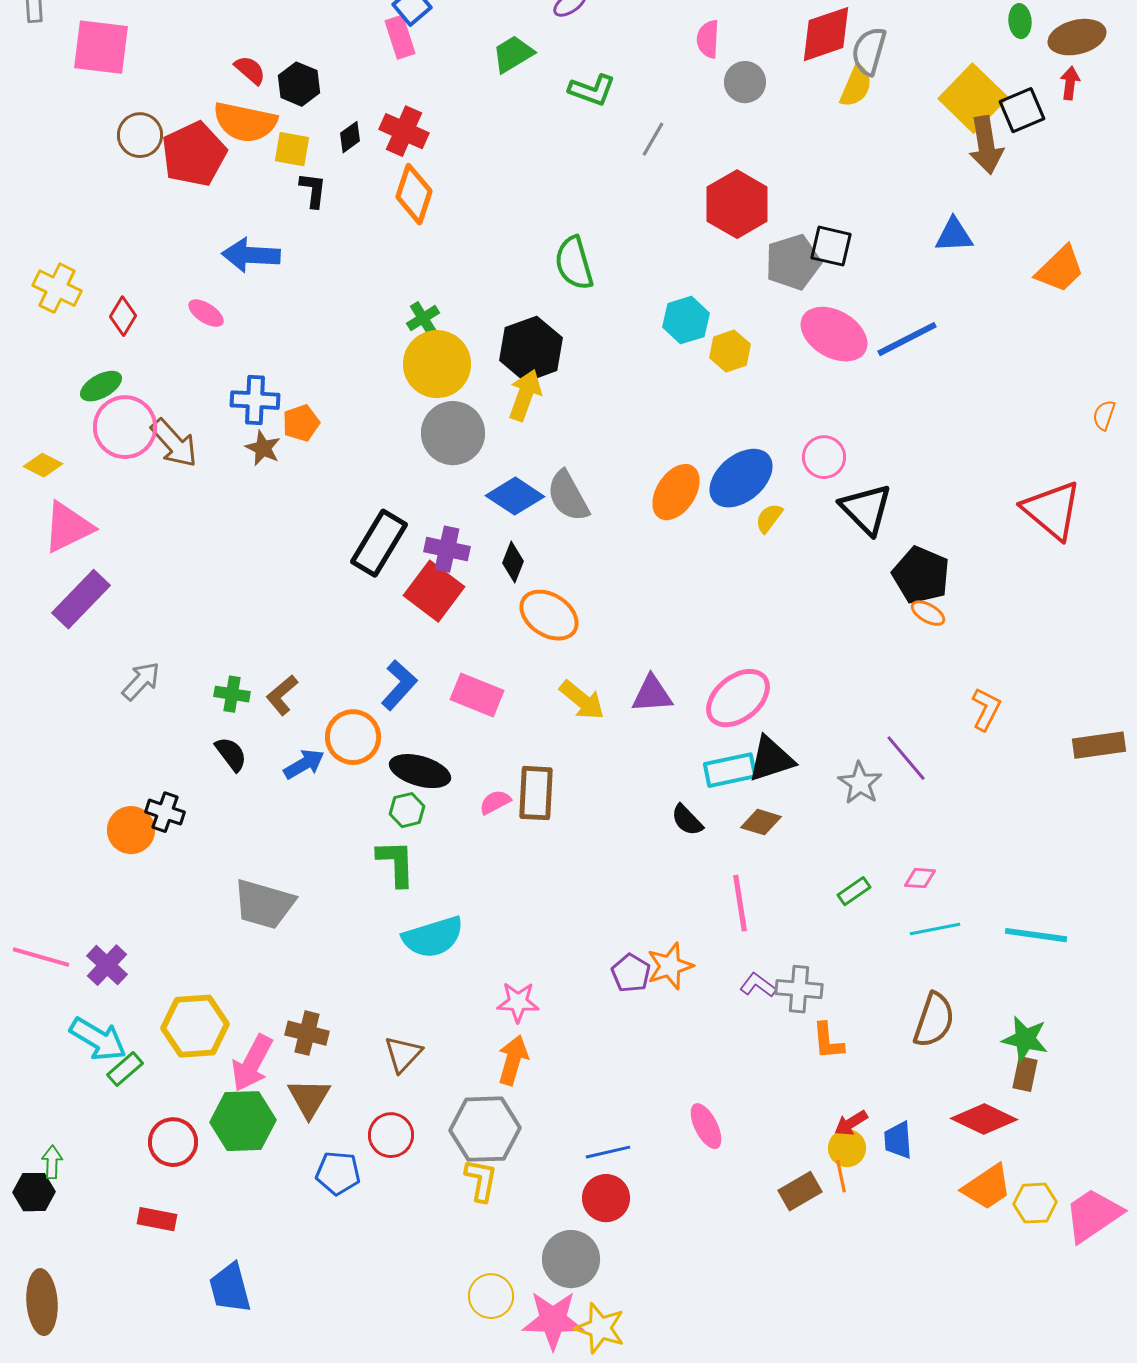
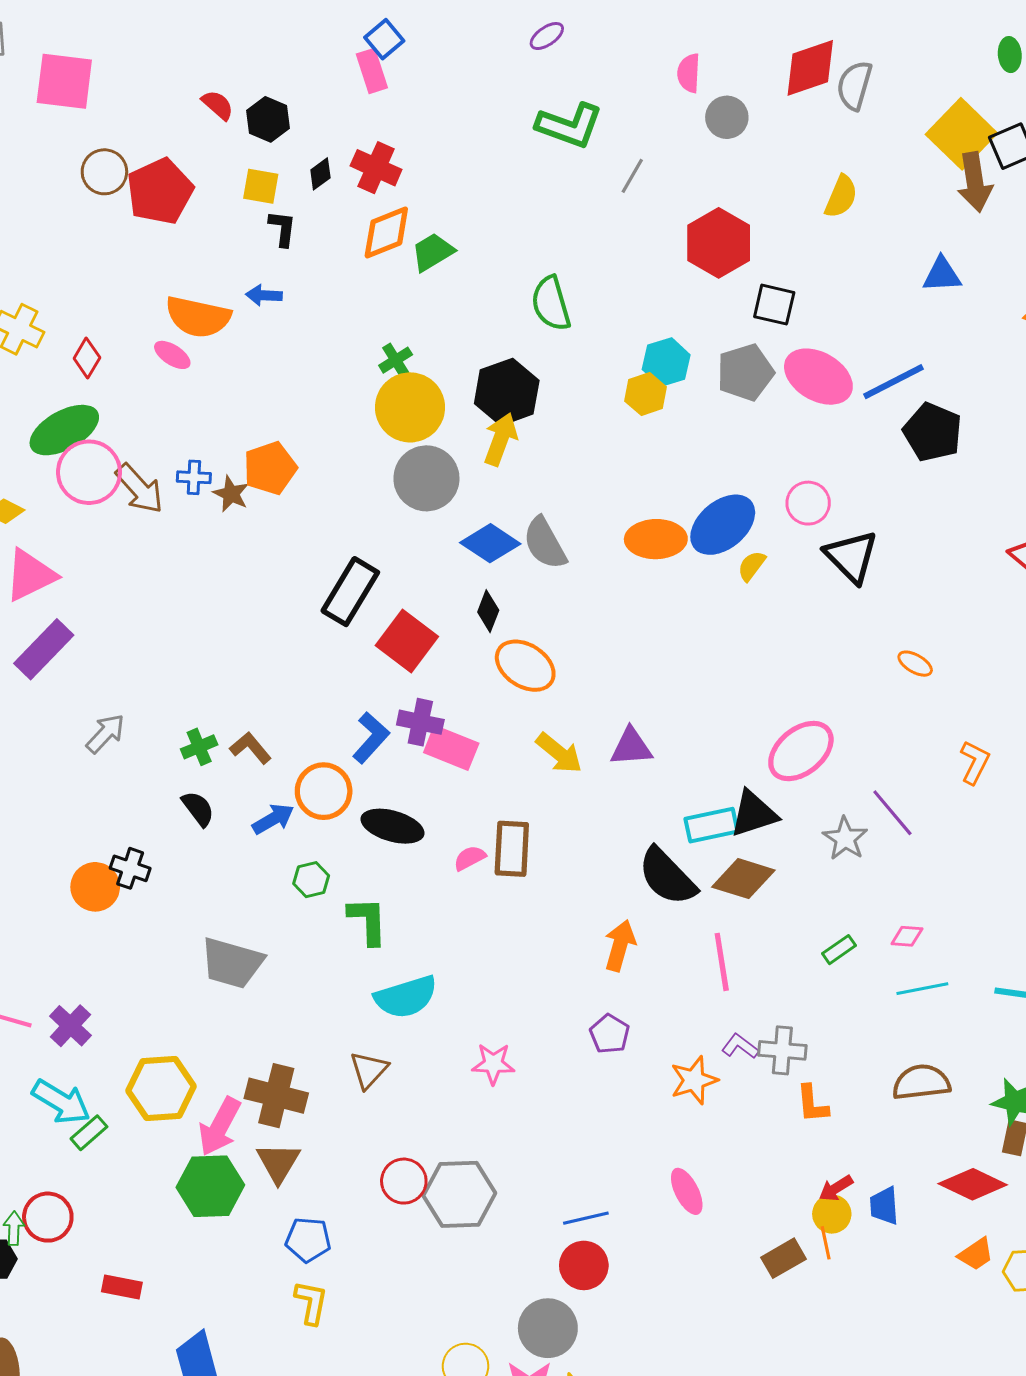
green trapezoid: (513, 54) -> (433, 252), moved
yellow semicircle: (856, 86) -> (841, 197), moved
green L-shape: (592, 90) -> (569, 126), size x1.4
orange semicircle: (245, 122) -> (198, 317), moved
orange diamond: (414, 194) -> (386, 233), turned 50
black square: (831, 246) -> (774, 305), moved
blue arrow: (251, 255) -> (264, 295), moved, size x0.6
gray pentagon: (793, 262) -> (745, 372), moved
yellow hexagon: (730, 351) -> (646, 394), moved
green ellipse: (101, 386) -> (64, 430), size x1.6
blue cross: (255, 400) -> (194, 477), moved, size x0.7
orange pentagon: (301, 423) -> (270, 468), size x1.4
orange ellipse: (676, 492) -> (656, 539), turned 56
purple cross: (447, 549) -> (420, 722), moved
black pentagon: (921, 575) -> (933, 432), moved
green cross: (232, 694) -> (199, 747), turned -32
brown L-shape: (282, 695) -> (251, 748), turned 90
pink ellipse: (738, 698) -> (801, 751), moved
green hexagon: (407, 810) -> (311, 880), moved
black semicircle: (687, 820) -> (667, 877), size x1.8
brown diamond: (761, 822) -> (743, 879), size x1.5
orange star: (670, 966) -> (694, 1080), moved
brown semicircle: (934, 1020) -> (921, 1082), turned -116
brown cross: (307, 1033) -> (276, 1096), size x1.4
brown triangle: (403, 1054) -> (369, 1070), moved
orange arrow: (513, 1060) -> (620, 945), moved
red circle: (391, 1135) -> (404, 1181), moved
red circle: (173, 1142) -> (48, 1217), moved
yellow L-shape: (481, 1180) -> (311, 1302), moved
orange trapezoid: (987, 1187) -> (976, 1254), size x0.7

